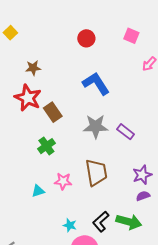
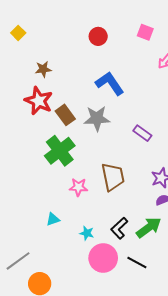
gray star: (96, 126) -> (97, 118), moved
green cross: (46, 146) -> (60, 151), size x1.6
cyan triangle: (38, 191) -> (53, 219), moved
green arrow: (129, 222) -> (149, 228), turned -50

